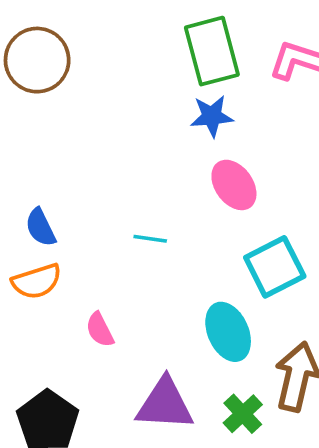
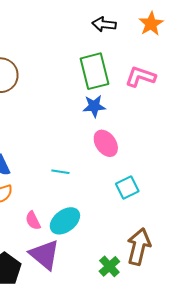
cyan square: (275, 267) -> (127, 188), size x0.7
cyan ellipse: (228, 332) -> (65, 221), moved, turned 76
purple triangle: (165, 404) -> (45, 255), moved, turned 36

